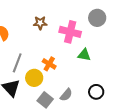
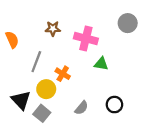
gray circle: (97, 18) -> (128, 23), moved
gray line: (17, 63) -> (36, 62), moved
gray square: (45, 100) -> (42, 113), moved

